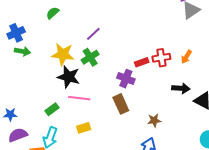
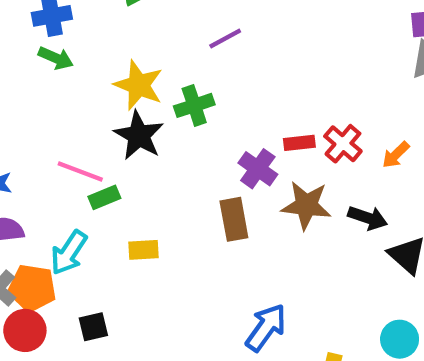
purple line: (93, 34) -> (225, 39), moved
red cross: (161, 58) -> (343, 144), turned 36
pink line: (79, 98) -> (80, 171), moved
green rectangle: (52, 109) -> (104, 197), moved
brown star: (154, 120) -> (306, 205), moved, size x1.6

